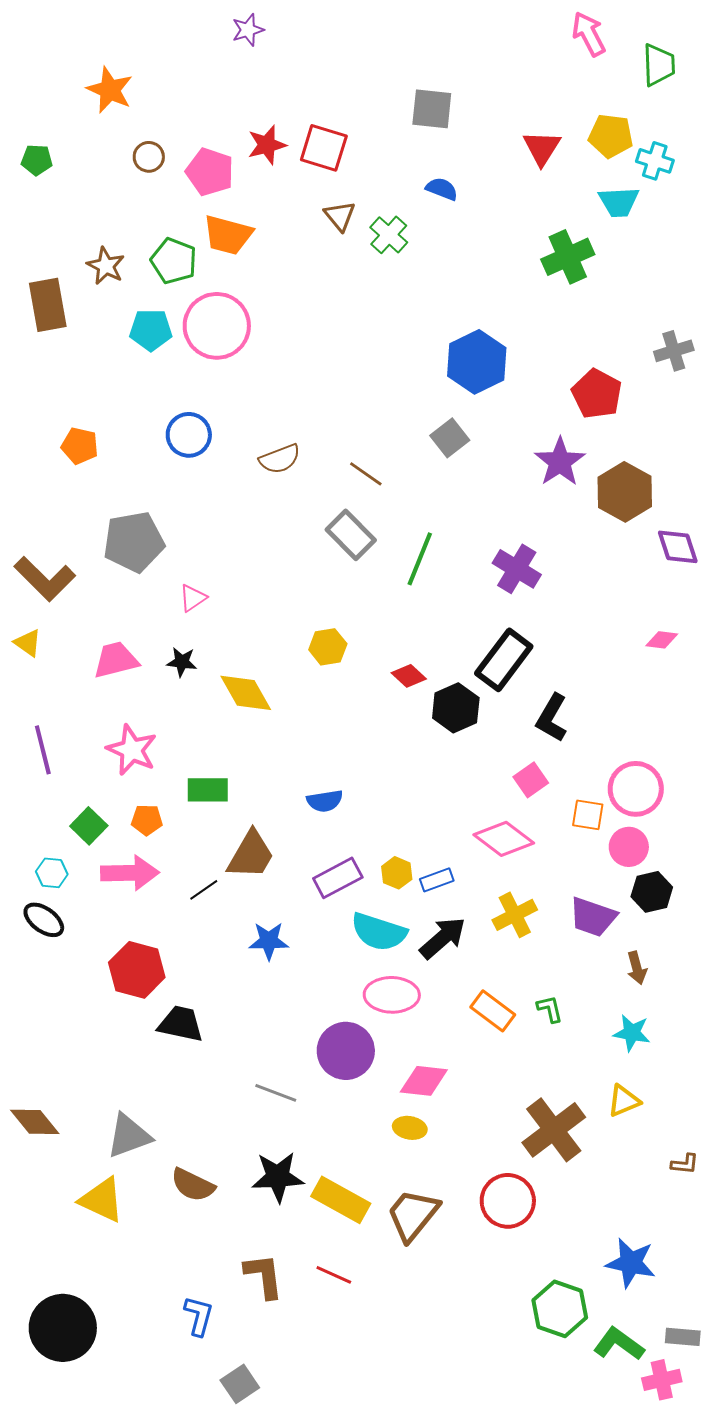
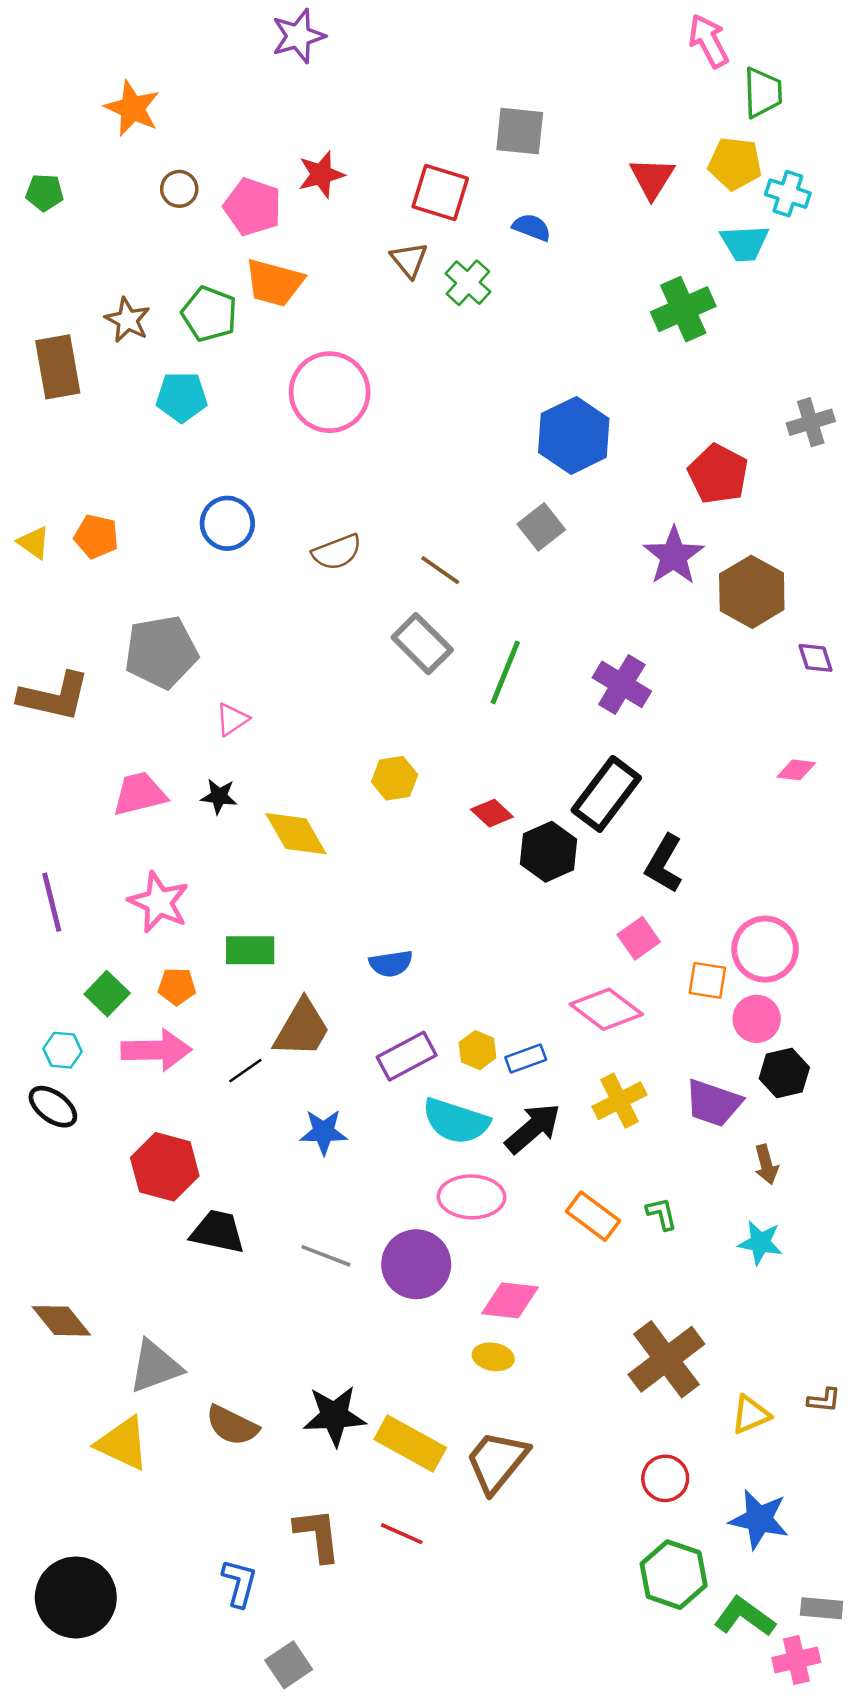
purple star: (248, 30) -> (298, 36), size x1.4
green trapezoid: (659, 65) -> (763, 93), moved
red square: (324, 148) -> (440, 192), moved
pink circle: (217, 326) -> (330, 392), moved
purple diamond: (678, 547) -> (816, 658), size x0.7
brown L-shape: (45, 579) -> (54, 696), turned -32
yellow triangle: (28, 643) -> (34, 543), moved
gray line: (276, 1093) -> (326, 1256), moved
yellow triangle: (624, 1101) -> (751, 1415), moved
brown diamond: (35, 1122) -> (61, 1321), moved
red circle: (508, 1201) -> (665, 1478), moved, size x0.7

